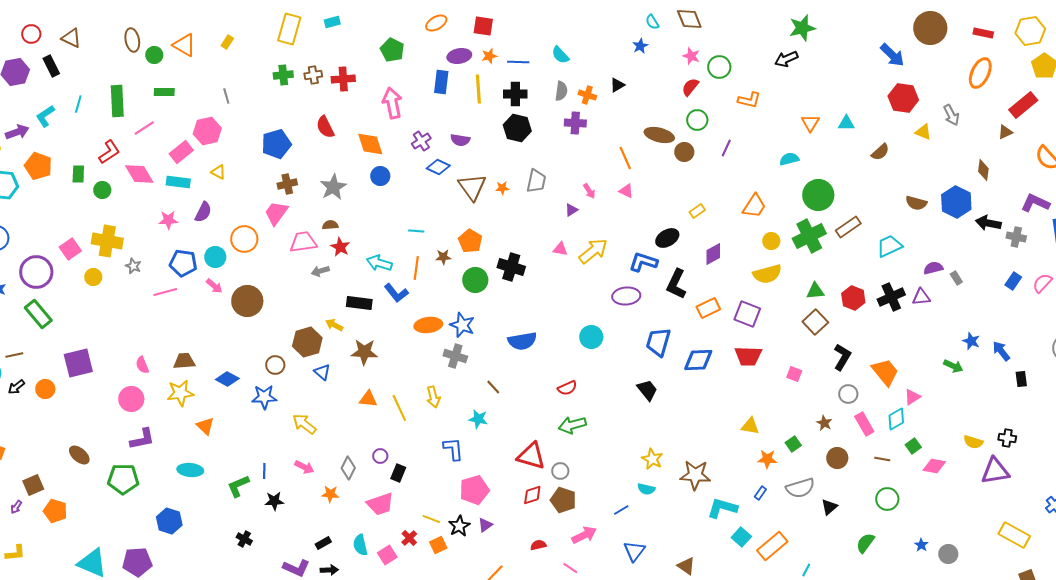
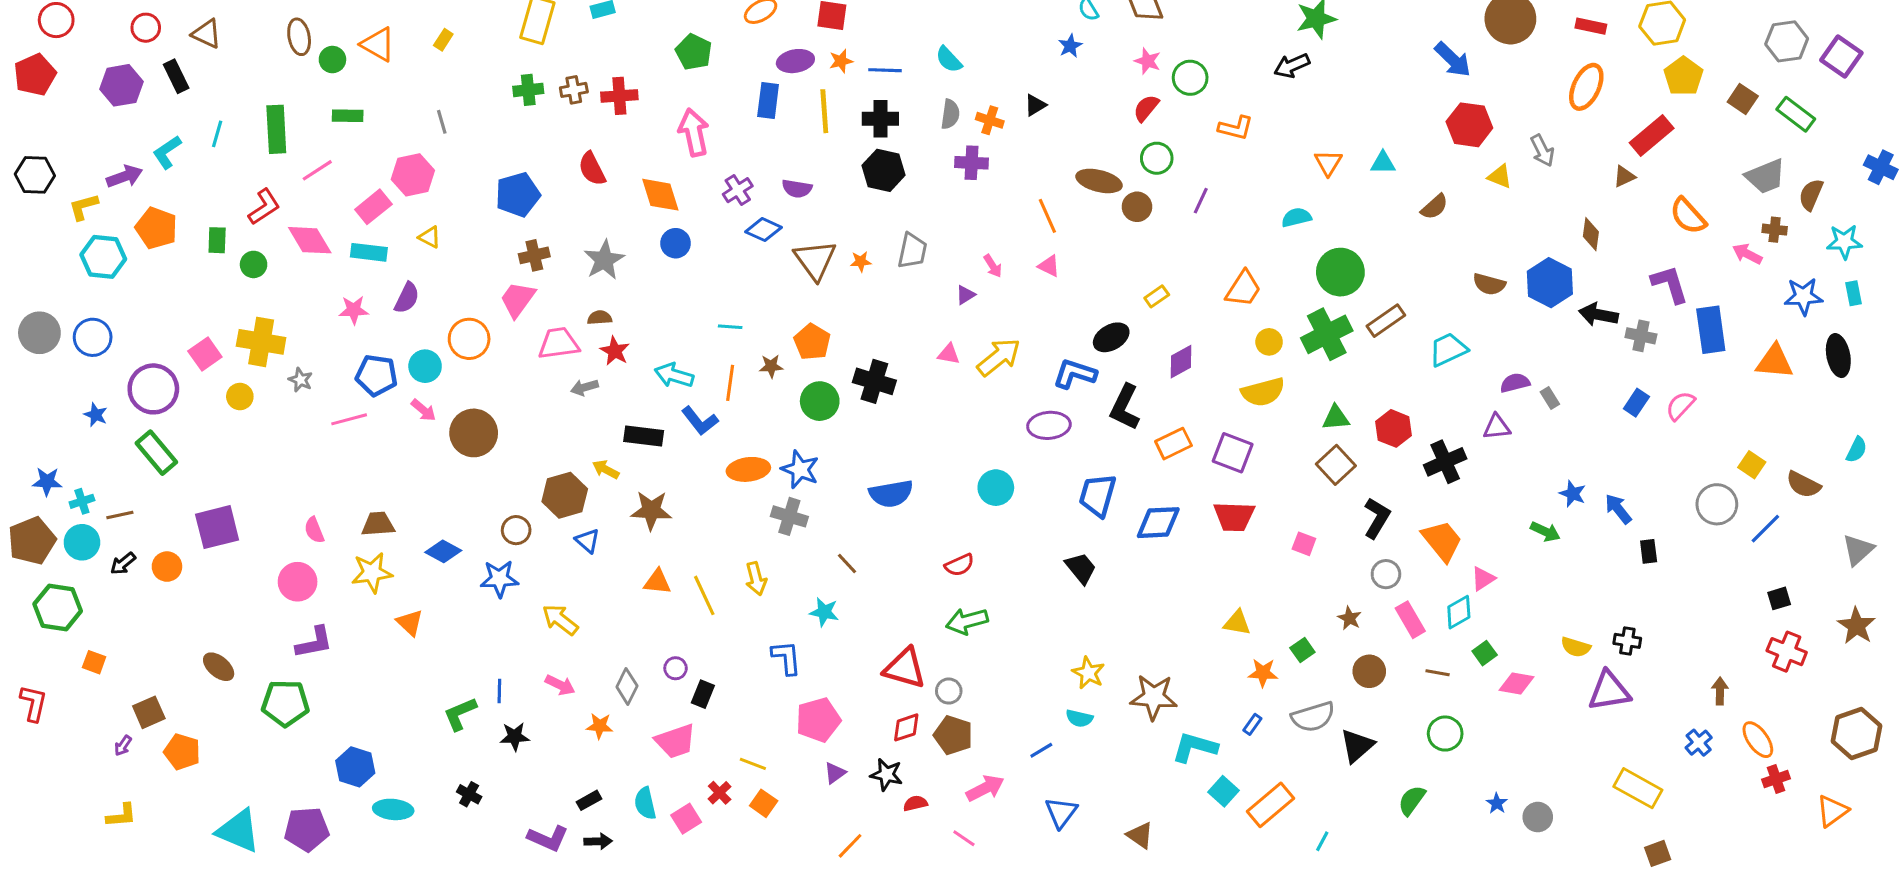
purple L-shape: (1035, 203) -> (1670, 284), turned 48
black cross: (891, 297) -> (1445, 462), moved
cyan ellipse: (190, 470) -> (393, 809), moved
black triangle: (829, 507) -> (1357, 746), size x1.4
black star: (459, 526) -> (887, 775), moved, turned -30
orange square: (438, 545) -> (764, 803), turned -30

